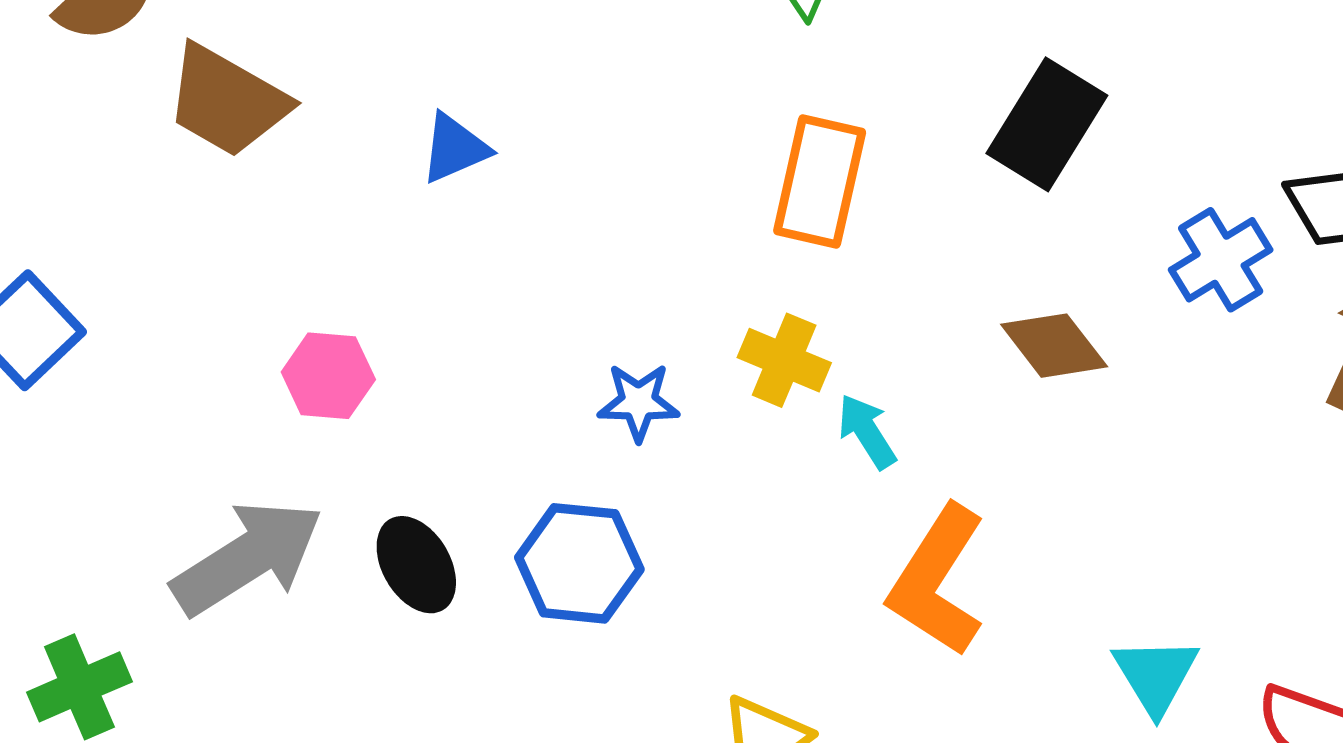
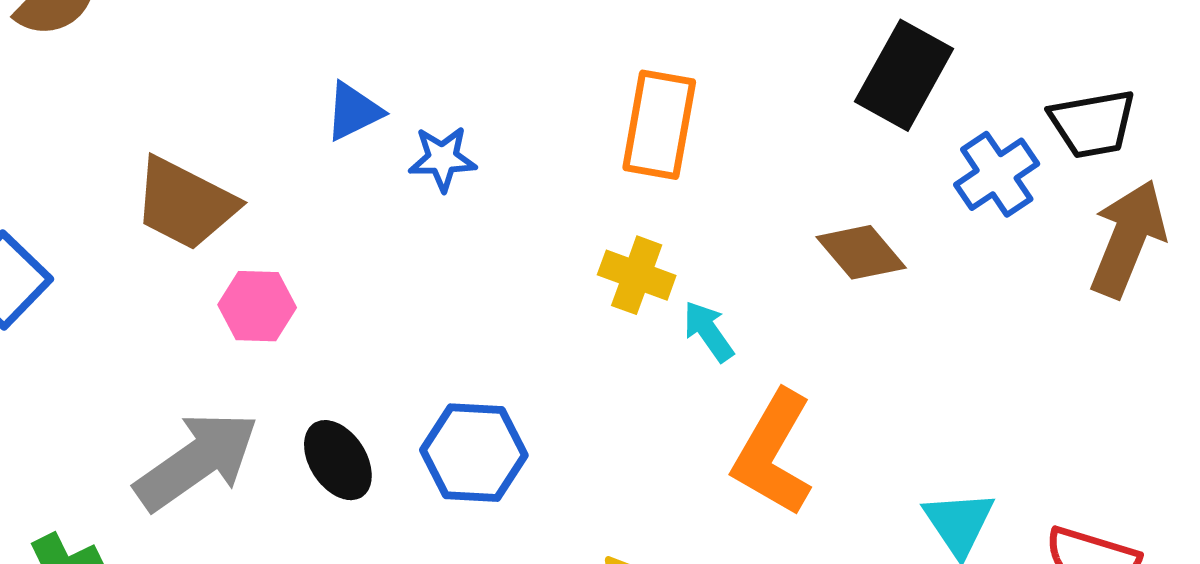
brown trapezoid: (227, 101) -> (185, 204), moved
black rectangle: (1047, 124) -> (904, 75), moved
blue star: (639, 402) -> (442, 159), moved

